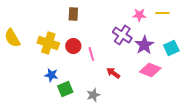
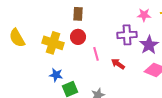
purple cross: (122, 35) -> (127, 35), turned -36
red circle: (73, 46) -> (78, 37), moved
red arrow: (113, 73) -> (118, 64), moved

